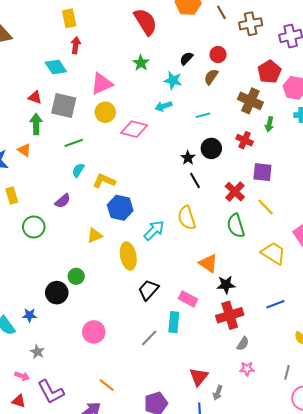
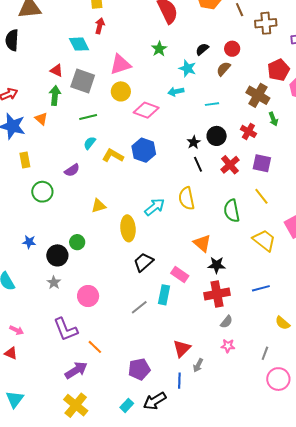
green arrow: (269, 124) -> (273, 119), turned -40
red cross: (235, 192) -> (230, 165), moved
blue hexagon: (120, 208) -> (144, 150), moved
blue star: (30, 315) -> (29, 242), moved
gray star: (37, 352) -> (54, 283), moved
purple L-shape: (51, 392) -> (66, 329), moved

